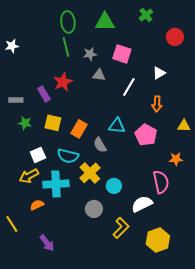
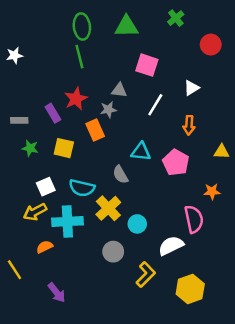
gray star: (90, 54) -> (108, 110), moved
orange rectangle: (79, 129) -> (95, 130), moved, turned -54

